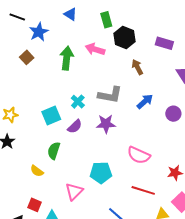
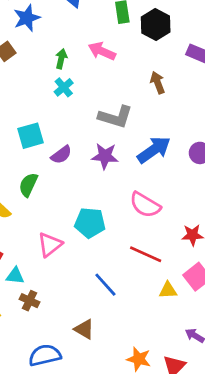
black hexagon: (125, 37) -> (156, 24), moved
green arrow: (67, 58) -> (61, 59), size x0.6
blue arrow: (145, 101) -> (154, 150), moved, size x1.4
cyan cross: (78, 102) -> (64, 87), moved

